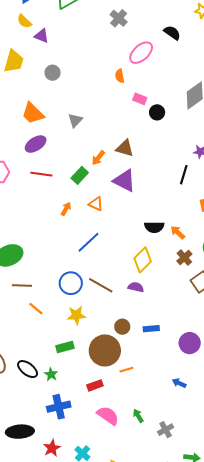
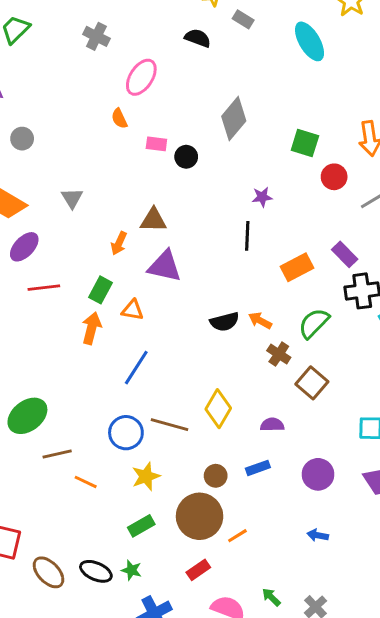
black semicircle: (172, 33) -> (198, 38), moved
green rectangle: (80, 175) -> (101, 290), moved
orange arrow: (66, 209) -> (92, 328), size x1.5
yellow diamond: (143, 260) -> (218, 409), moved
purple semicircle: (136, 287) -> (272, 425), moved

